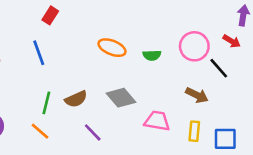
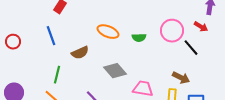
brown arrow: (197, 95) -> (181, 78), moved
brown semicircle: (76, 99) -> (80, 53), moved

